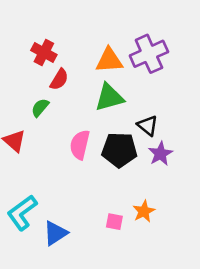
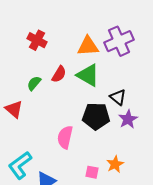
red semicircle: (59, 79) -> (59, 74), moved
green triangle: (109, 97) -> (88, 75), turned 45
pink semicircle: (80, 145) -> (65, 137), moved

